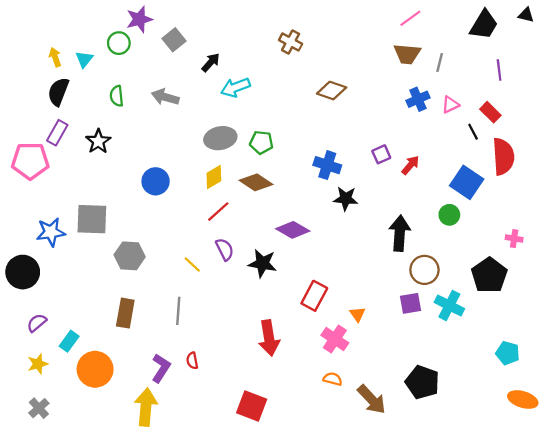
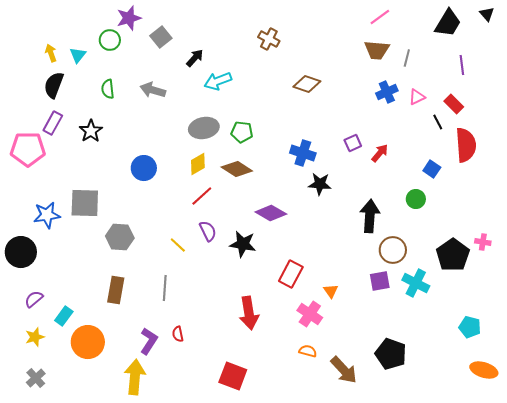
black triangle: (526, 15) -> (487, 14), turned 35
blue square: (467, 182) -> (432, 169), size x0.6
pink cross: (514, 239) -> (483, 242), moved

